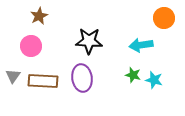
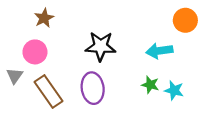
gray triangle: (13, 76) -> (15, 76), moved
brown rectangle: (43, 81) -> (49, 92), turned 52

